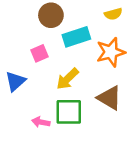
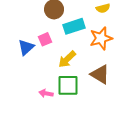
blue triangle: (15, 81) -> (26, 47), moved

